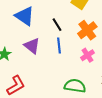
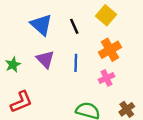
black line: (57, 25) -> (74, 26), moved

